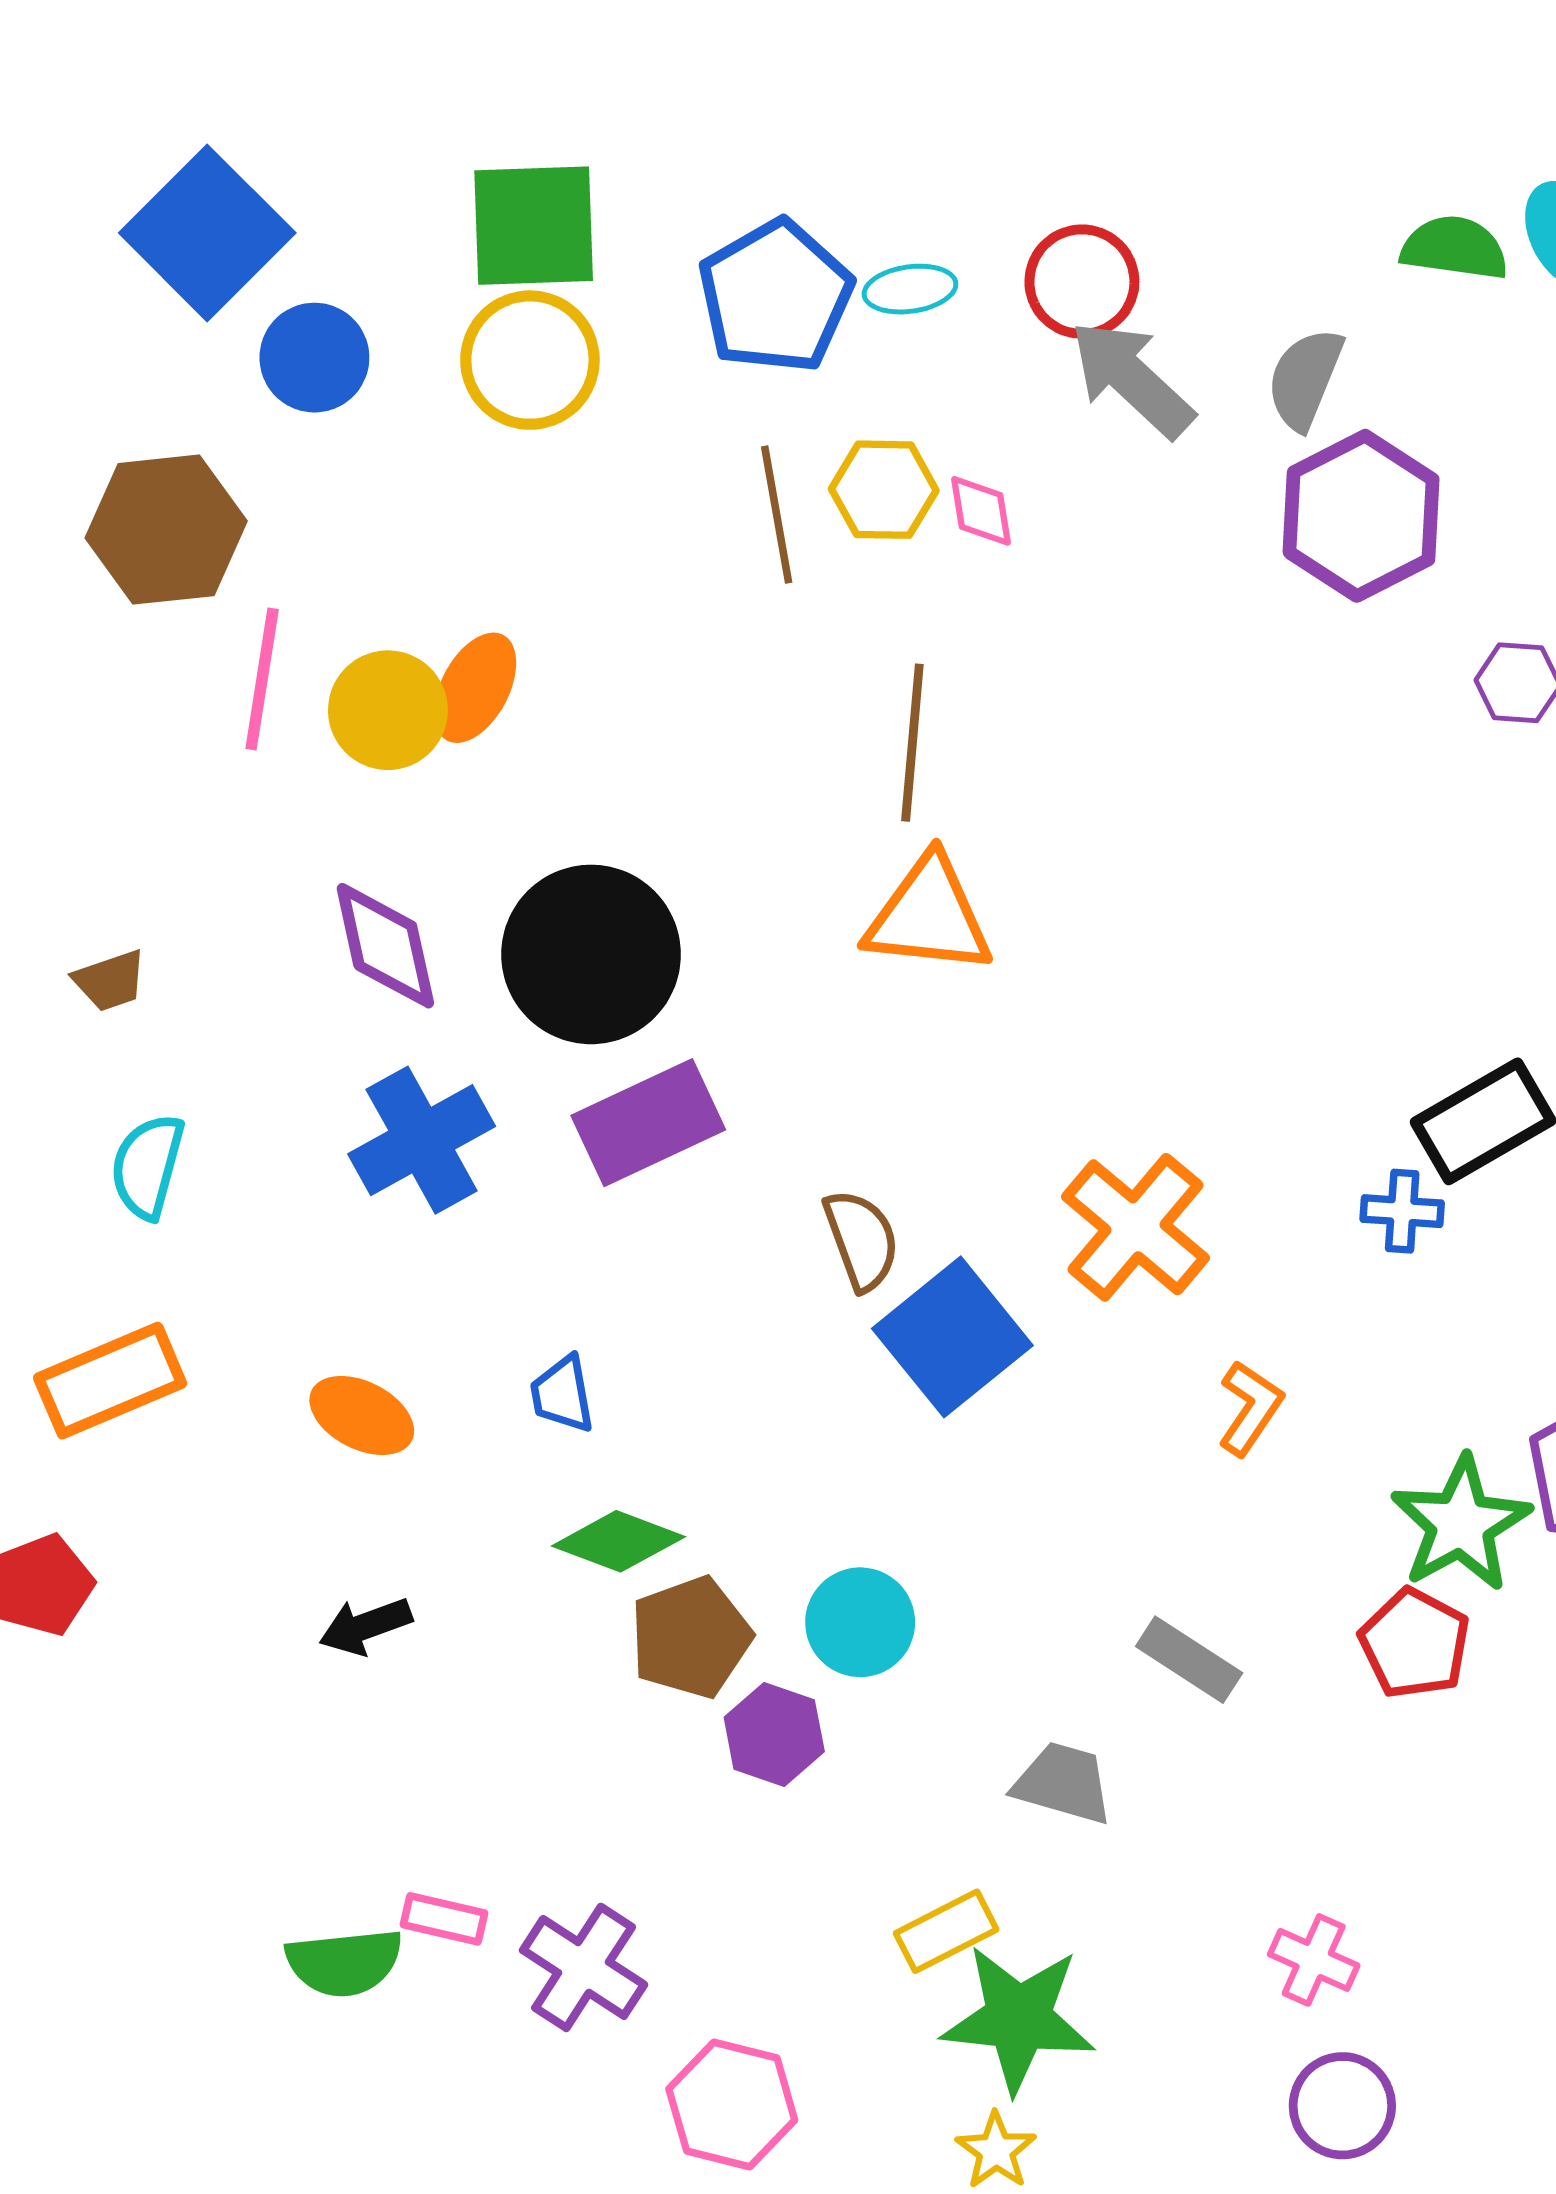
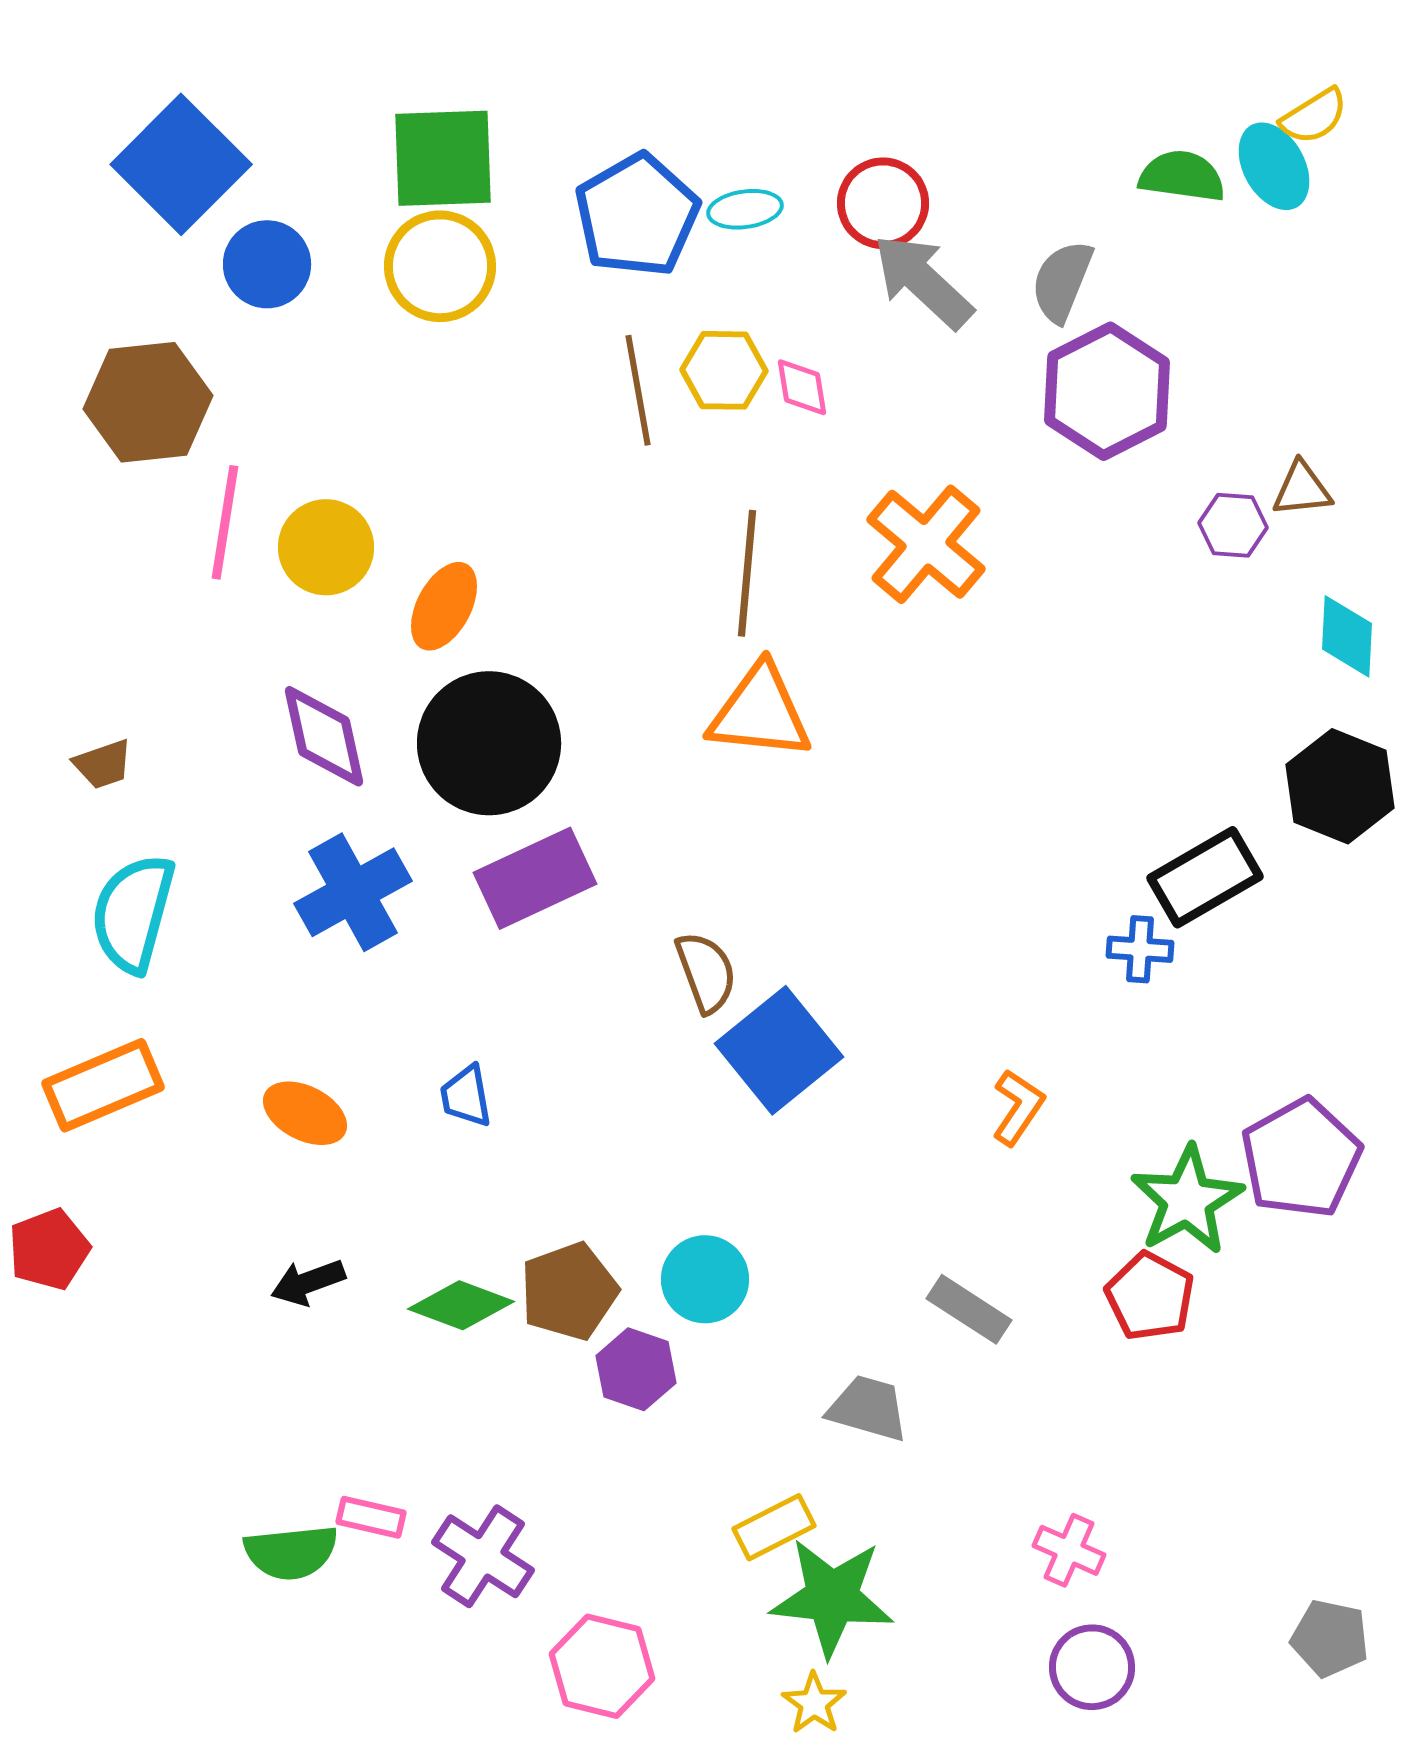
orange ellipse: (475, 688) -> (444, 606), moved
cyan semicircle: (147, 1166) -> (133, 913), size x1.4
orange cross: (1136, 1227) -> (926, 544), moved
green diamond: (618, 1541) -> (461, 1305), moved

